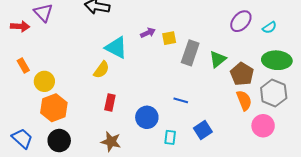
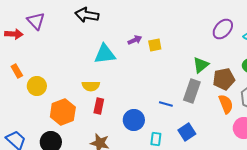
cyan triangle: (116, 48) -> (105, 54), turned -35
gray rectangle: (190, 53) -> (192, 91), moved
yellow semicircle: (101, 70) -> (91, 86), moved, turned 54
brown pentagon: (242, 74) -> (224, 79), turned 30
orange hexagon: (54, 108) -> (63, 112), moved

